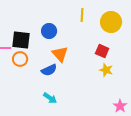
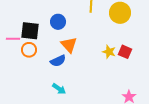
red square: (102, 51) -> (125, 52), moved
yellow star: (106, 70) -> (109, 52), moved

